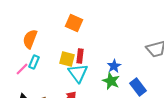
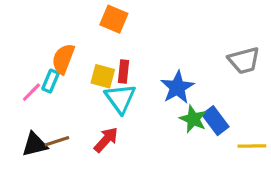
orange semicircle: (30, 39) -> (63, 59), moved
blue star: (114, 66) -> (177, 87), size x1.5
green star: (111, 81) -> (193, 119), moved

